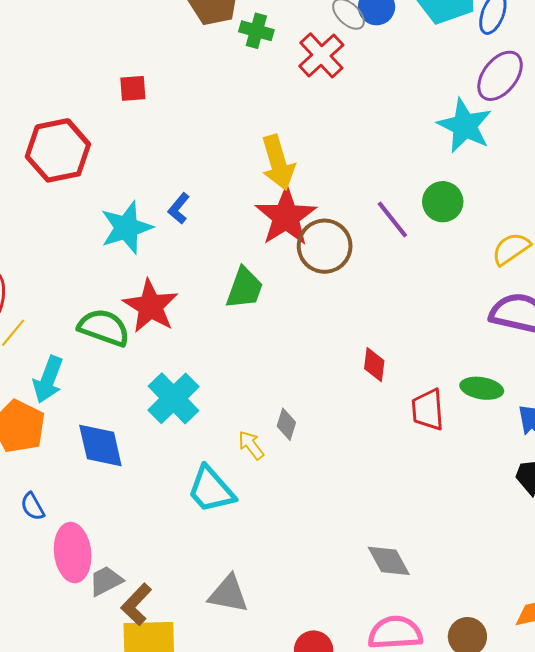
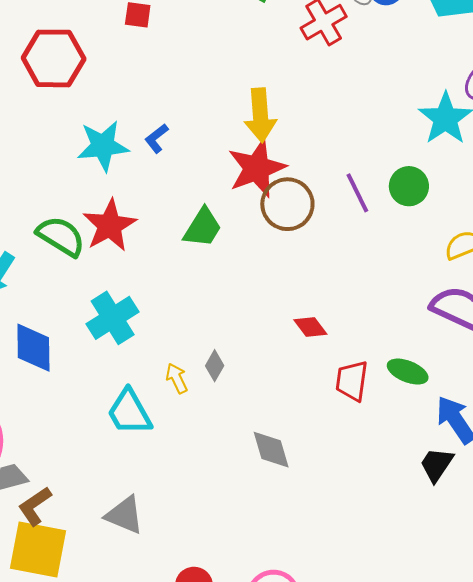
red diamond: (374, 365) -> (310, 327), turned -56
gray diamond: (389, 561) -> (271, 450), moved

